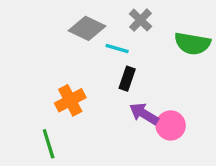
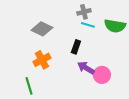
gray cross: (141, 20) -> (84, 12), turned 32
gray diamond: (87, 28) -> (42, 29), moved
cyan line: (117, 49) -> (88, 25), moved

